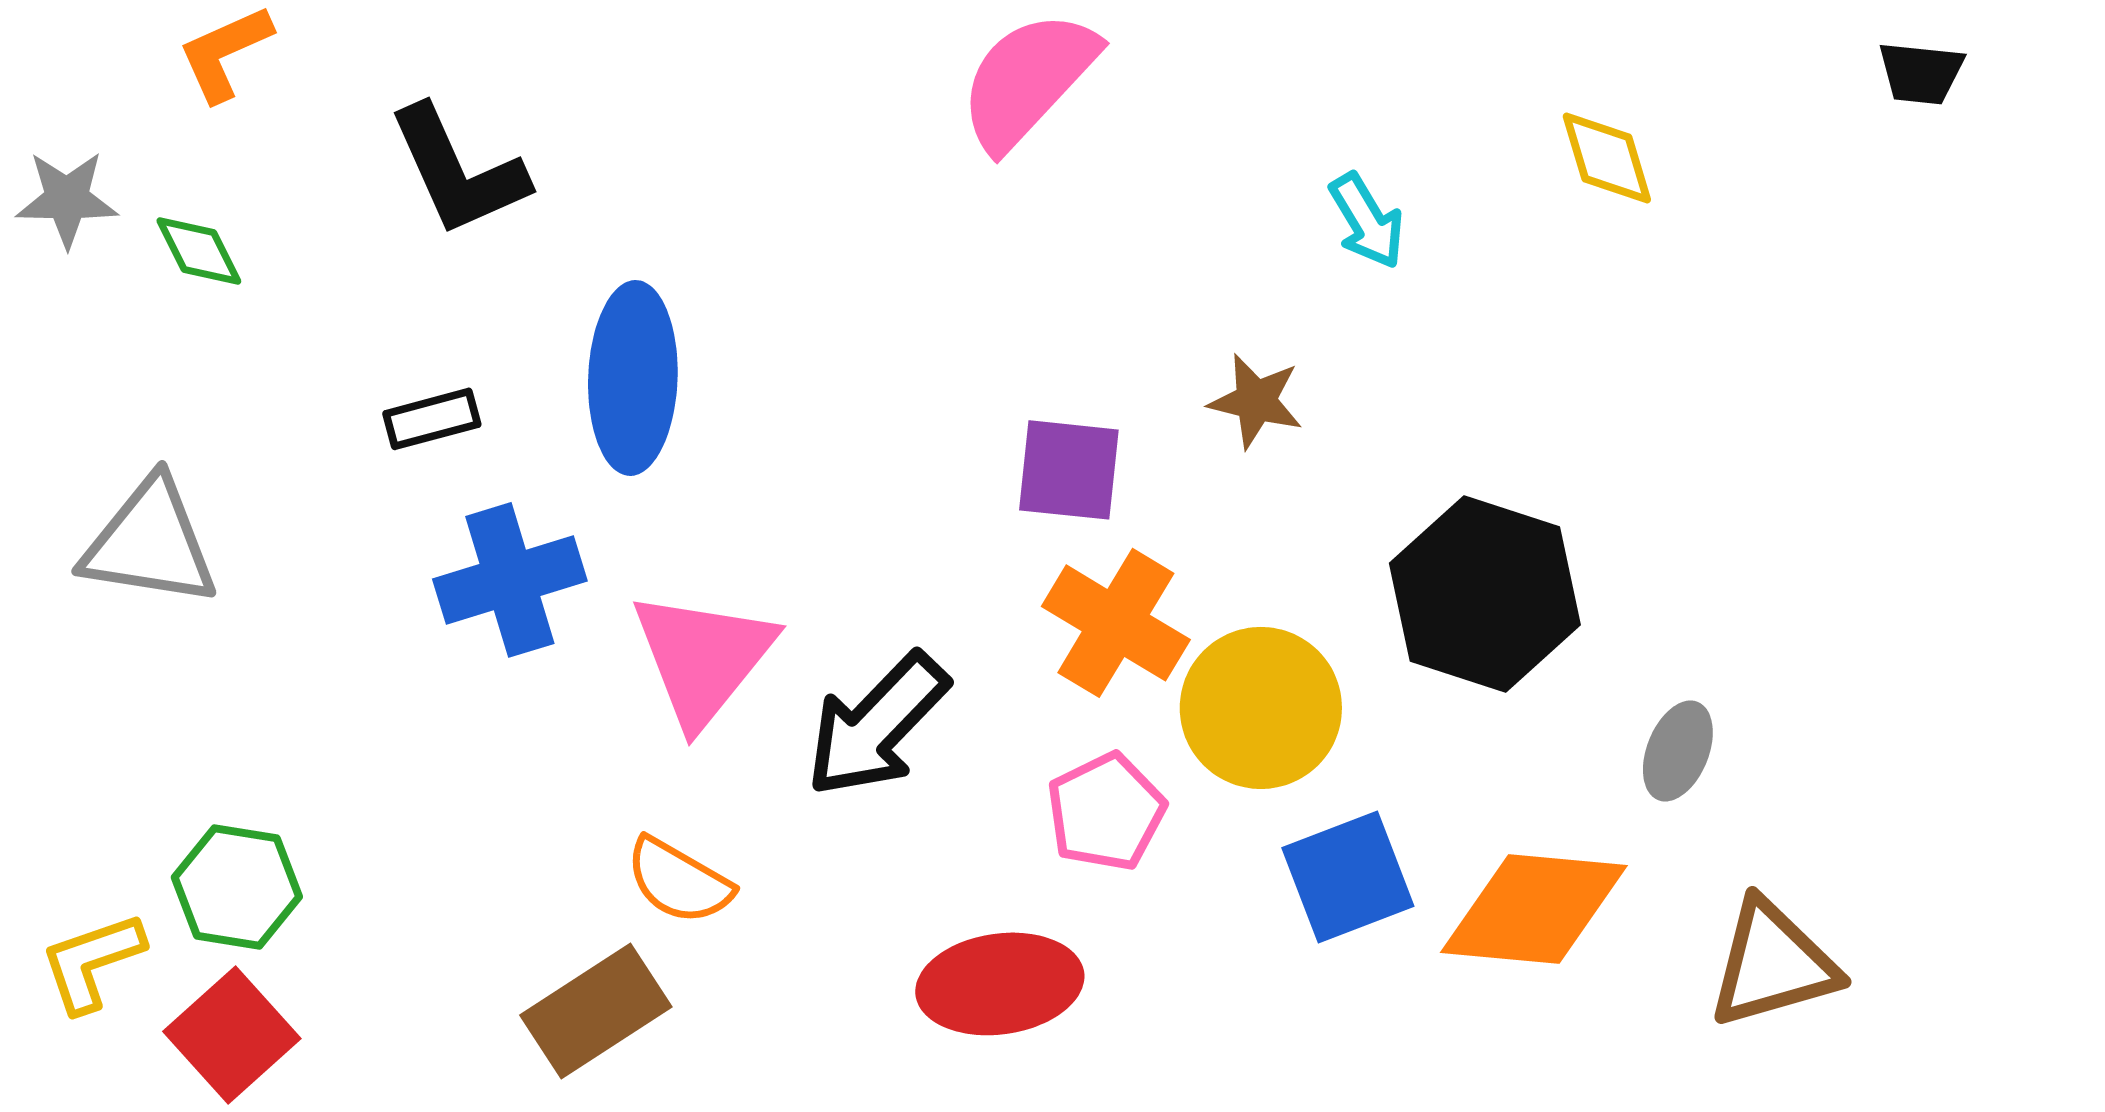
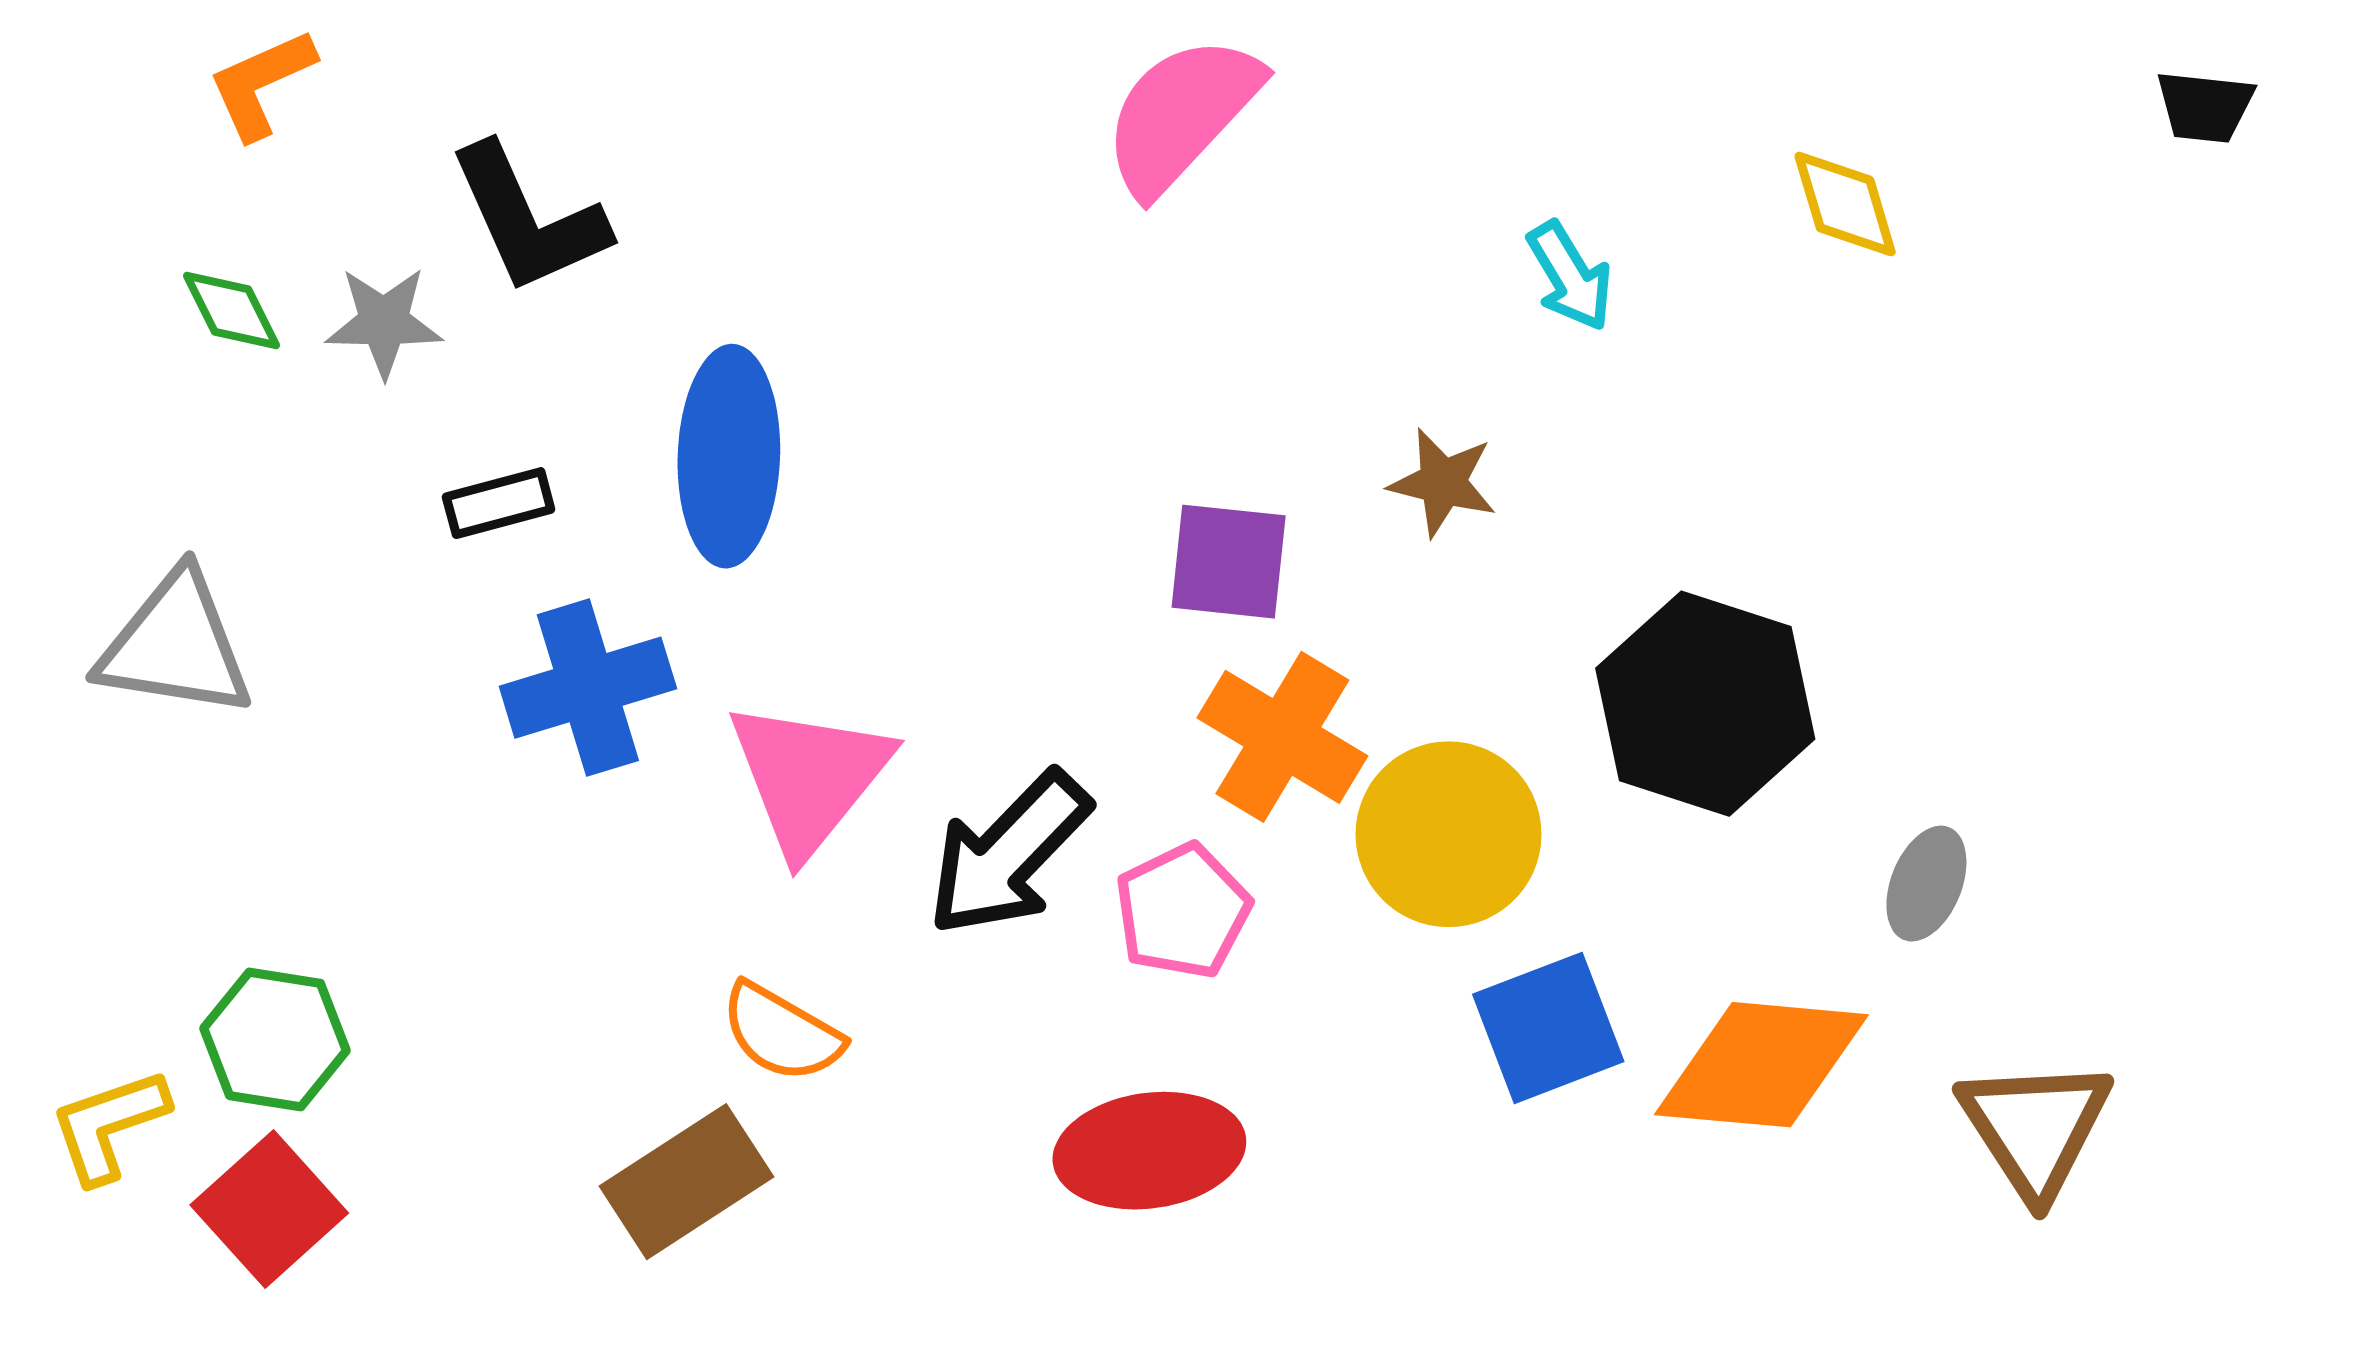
gray star: (67, 199) -> (384, 322), moved
pink pentagon: (1106, 812) -> (1183, 911), moved
brown triangle: (1773, 964) -> (2035, 1128), turned -47

